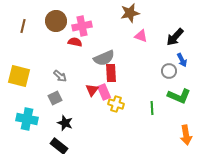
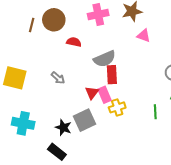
brown line: (23, 26) -> (32, 25), moved
pink cross: (82, 26) -> (98, 15), moved
gray square: (55, 98) -> (84, 120), moved, size x1.5
yellow cross: (116, 104) -> (117, 107), turned -35

